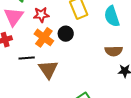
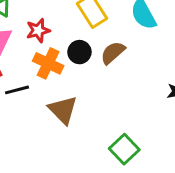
brown semicircle: (114, 51) -> (113, 53), moved, turned 150
black line: (27, 58) -> (17, 90), moved

